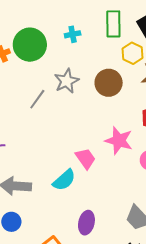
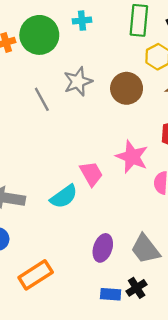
cyan cross: (73, 34) -> (82, 21), moved
gray line: (37, 99) -> (42, 99), turned -70
purple ellipse: (86, 223) -> (103, 248), moved

